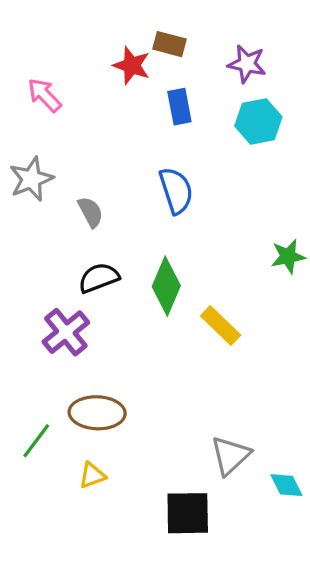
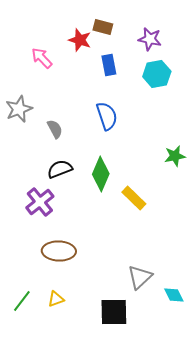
pink arrow: (44, 95) -> (42, 58), moved
green line: (36, 441) -> (22, 301), moved
yellow triangle: (92, 475) -> (56, 299), moved

